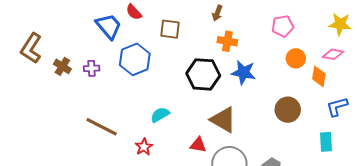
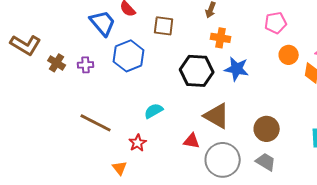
brown L-shape: (31, 48) -> (26, 45), turned -92
brown circle: (288, 110) -> (267, 129), moved

